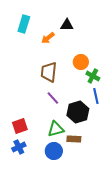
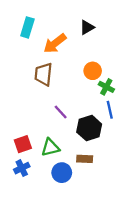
black triangle: (67, 25) -> (87, 27), moved, turned -32
orange arrow: (48, 38) -> (55, 43), size x1.5
brown trapezoid: (49, 72) -> (43, 74), moved
green triangle: (56, 129) -> (50, 147), moved

